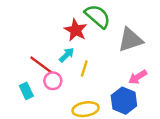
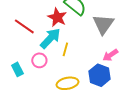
gray triangle: (130, 40) -> (103, 24), turned -35
cyan arrow: (67, 55) -> (50, 38), size x1.6
red line: (41, 65) -> (24, 26), moved

